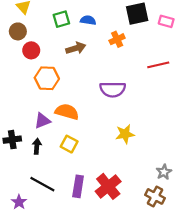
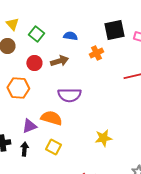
green square: (61, 19) -> (36, 34), moved, turned -35
red circle: (31, 50) -> (34, 63), moved
orange hexagon: (47, 78) -> (18, 88), moved
purple semicircle: (113, 89) -> (69, 95), moved

